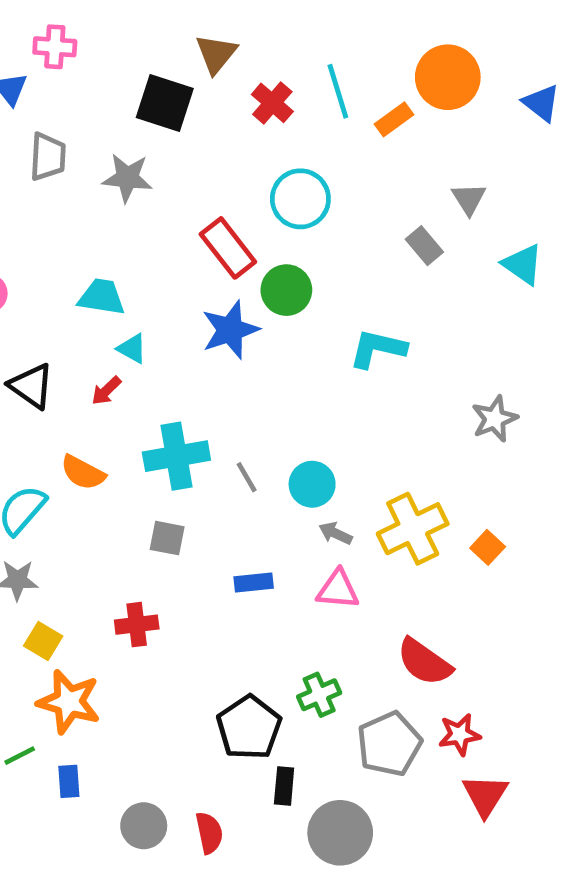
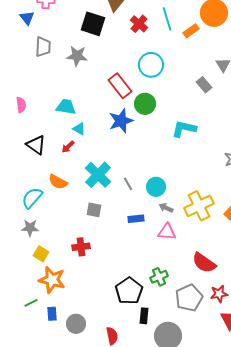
cyan cross: (176, 456) -> (98, 175), turned -36
blue rectangle: (254, 582) -> (136, 219), moved
gray circle: (144, 826) -> (76, 324), moved

